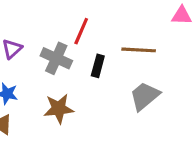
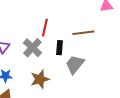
gray cross: (56, 58) -> (32, 48), turned 30
gray trapezoid: (145, 96) -> (75, 64), moved

